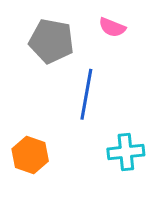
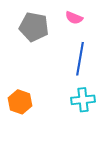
blue line: (86, 94) -> (80, 59), moved

